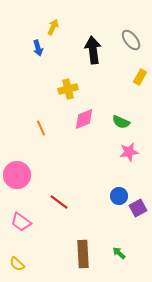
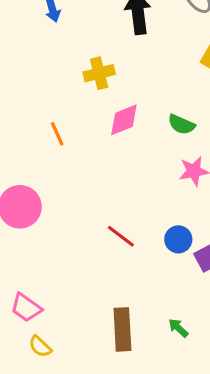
red line: (59, 202) -> (121, 236), moved
pink trapezoid: (21, 222) -> (26, 308), moved
yellow semicircle: (17, 264) -> (40, 347), moved

